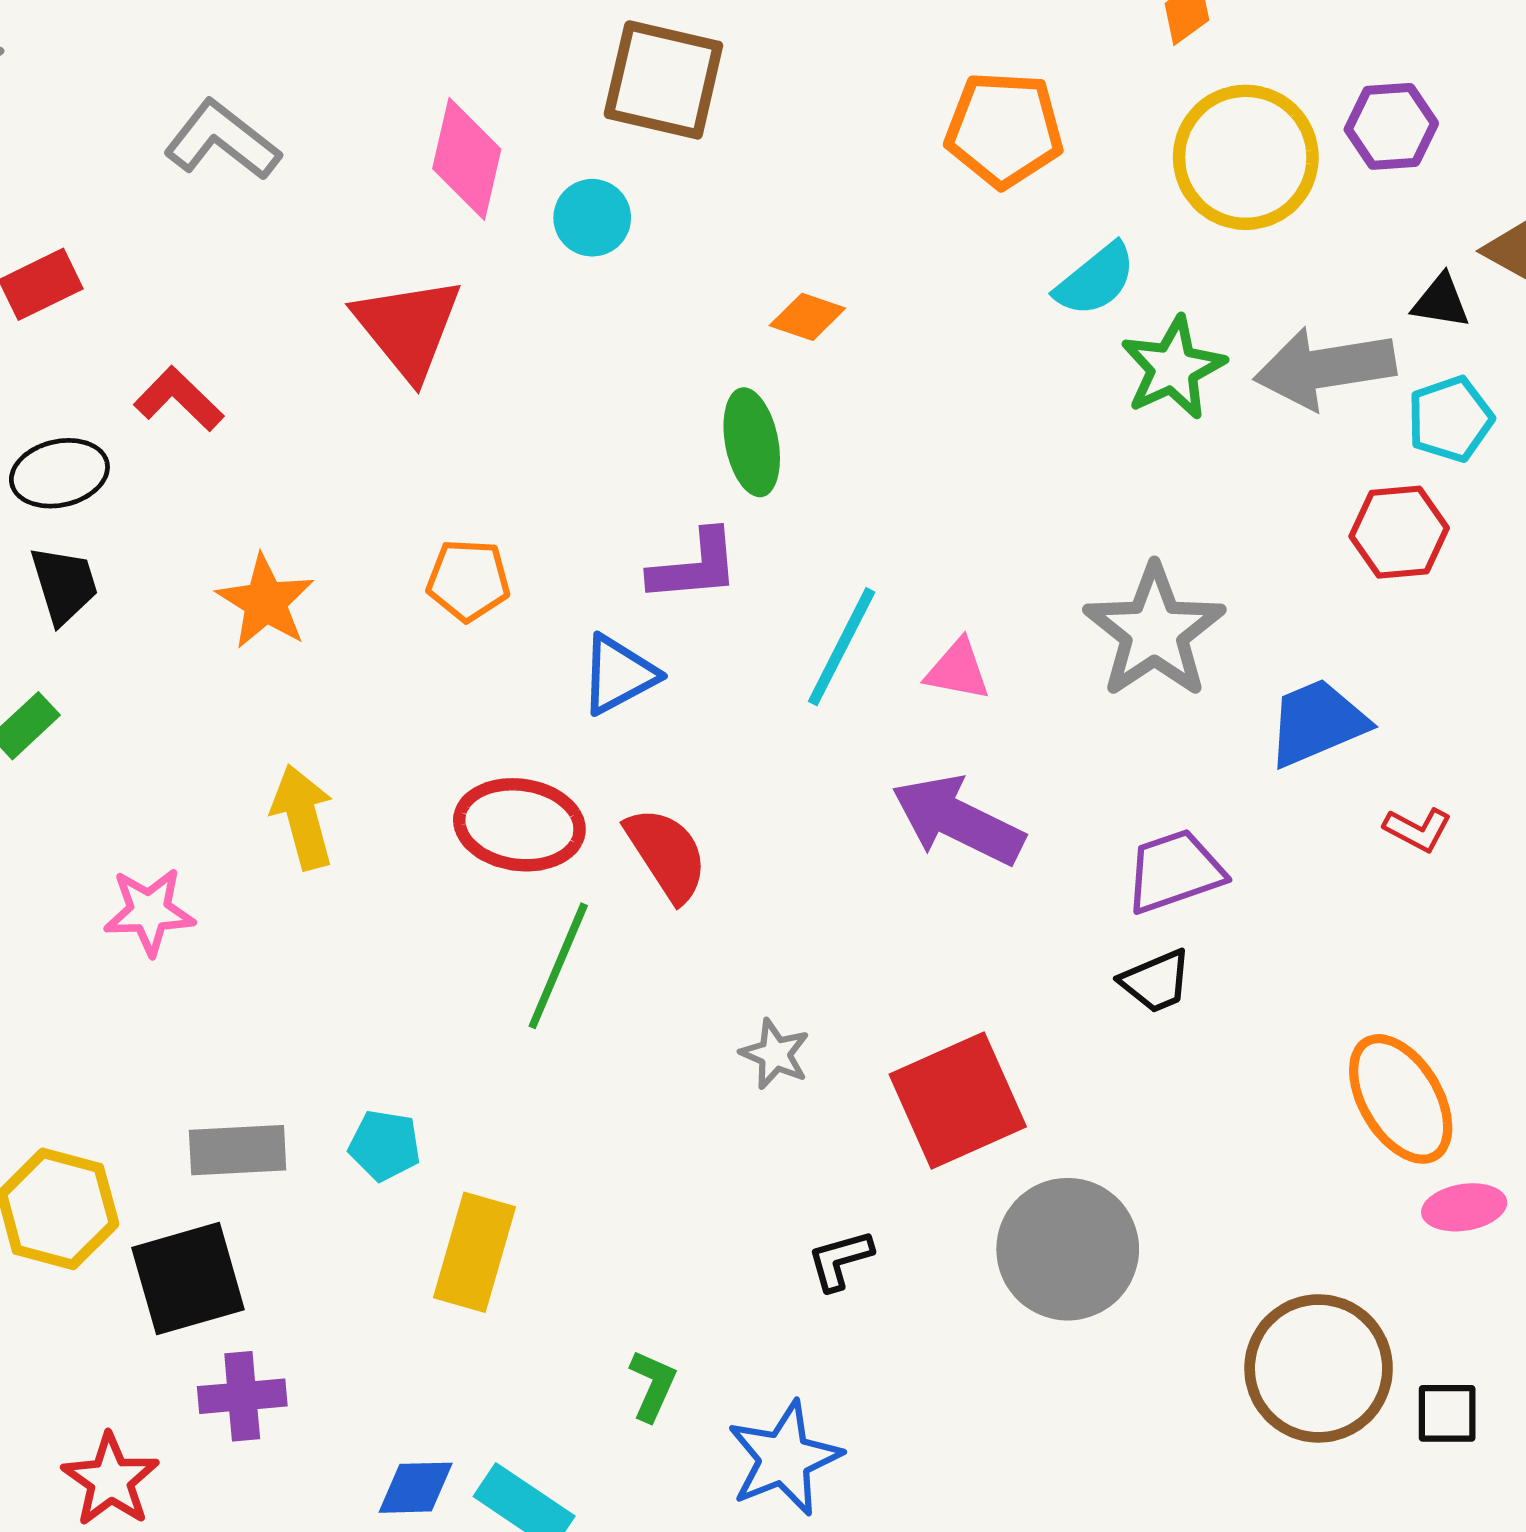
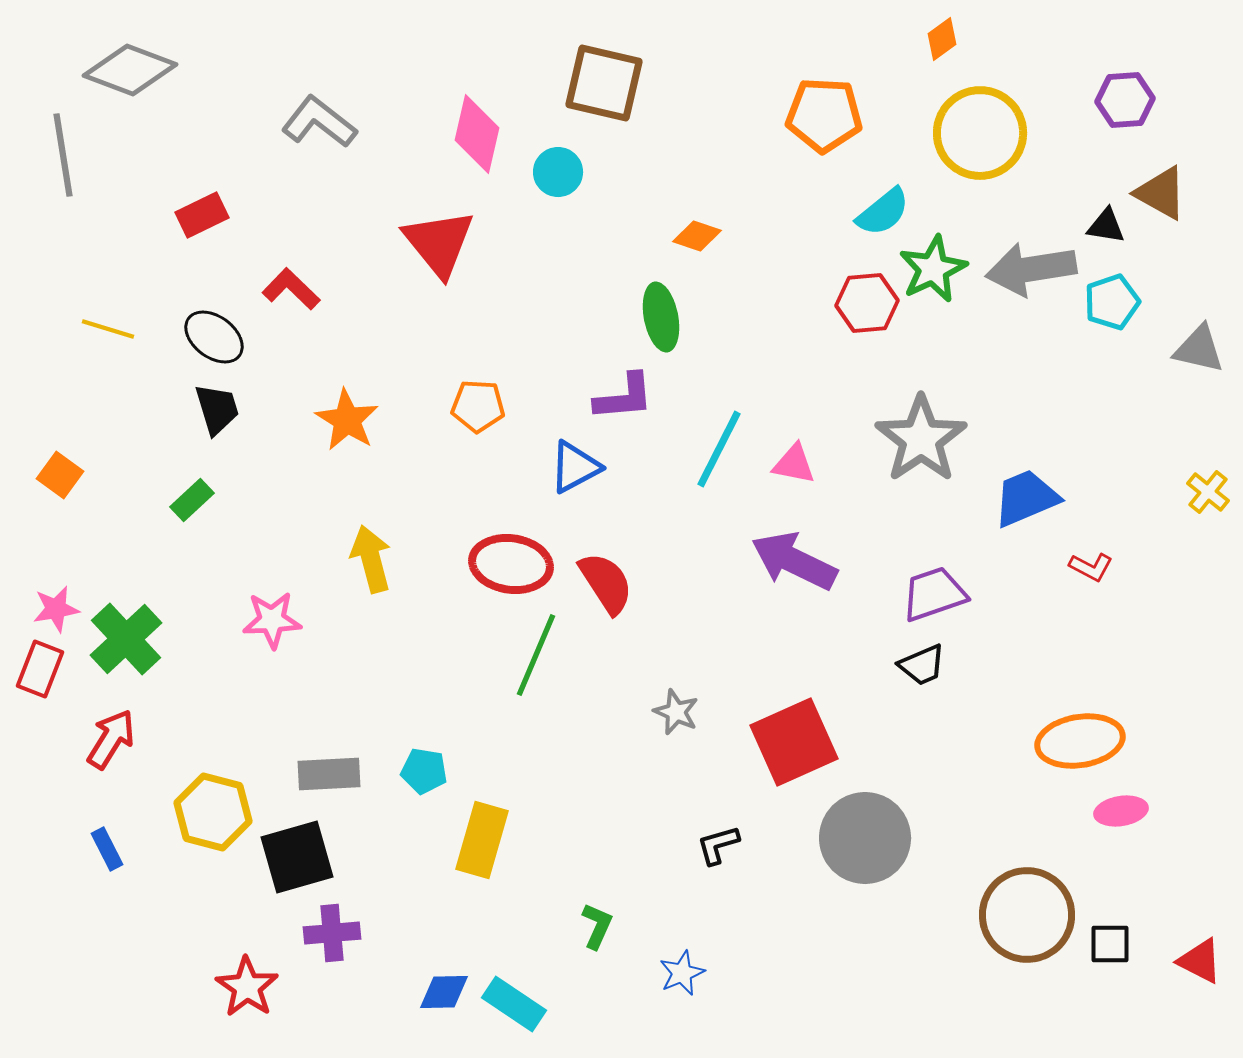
purple hexagon: (1391, 126) -> (1125, 100), moved
black ellipse: (59, 473) -> (214, 337), turned 50
red hexagon: (1399, 532) -> (867, 303), moved
orange ellipse: (1401, 1099) -> (1080, 741), turned -68
blue star: (784, 1458) -> (682, 973), size x0.6

